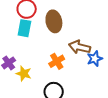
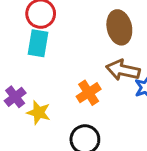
brown ellipse: (54, 21) -> (119, 27), moved

